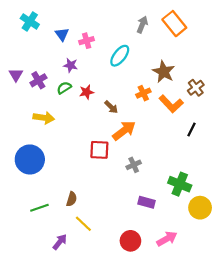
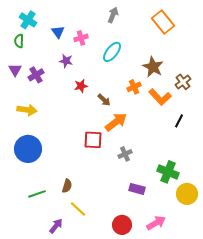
gray arrow: (142, 25) -> (113, 15), moved
green semicircle: (64, 88) -> (19, 41), moved, turned -56
yellow arrow: (44, 118) -> (27, 110), moved

